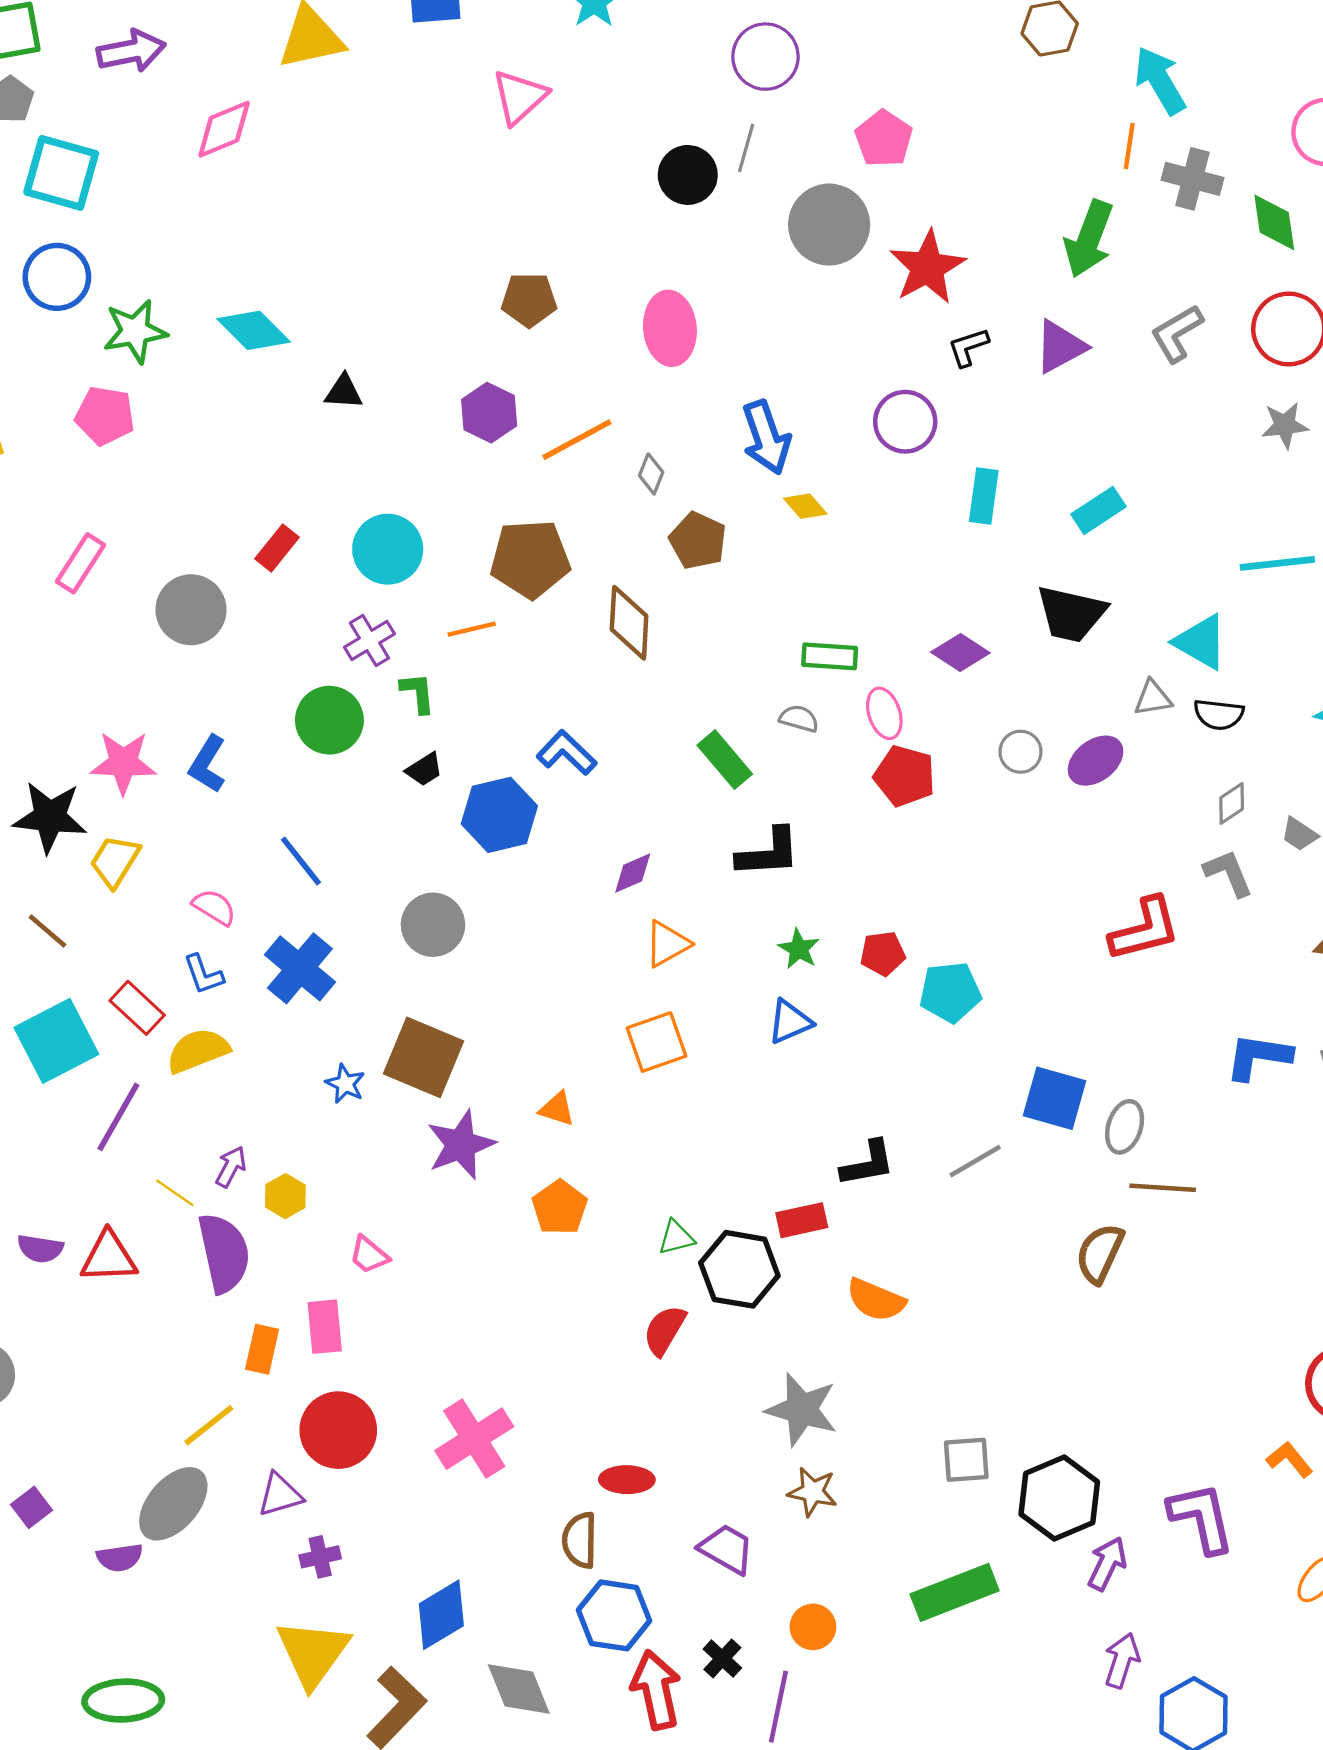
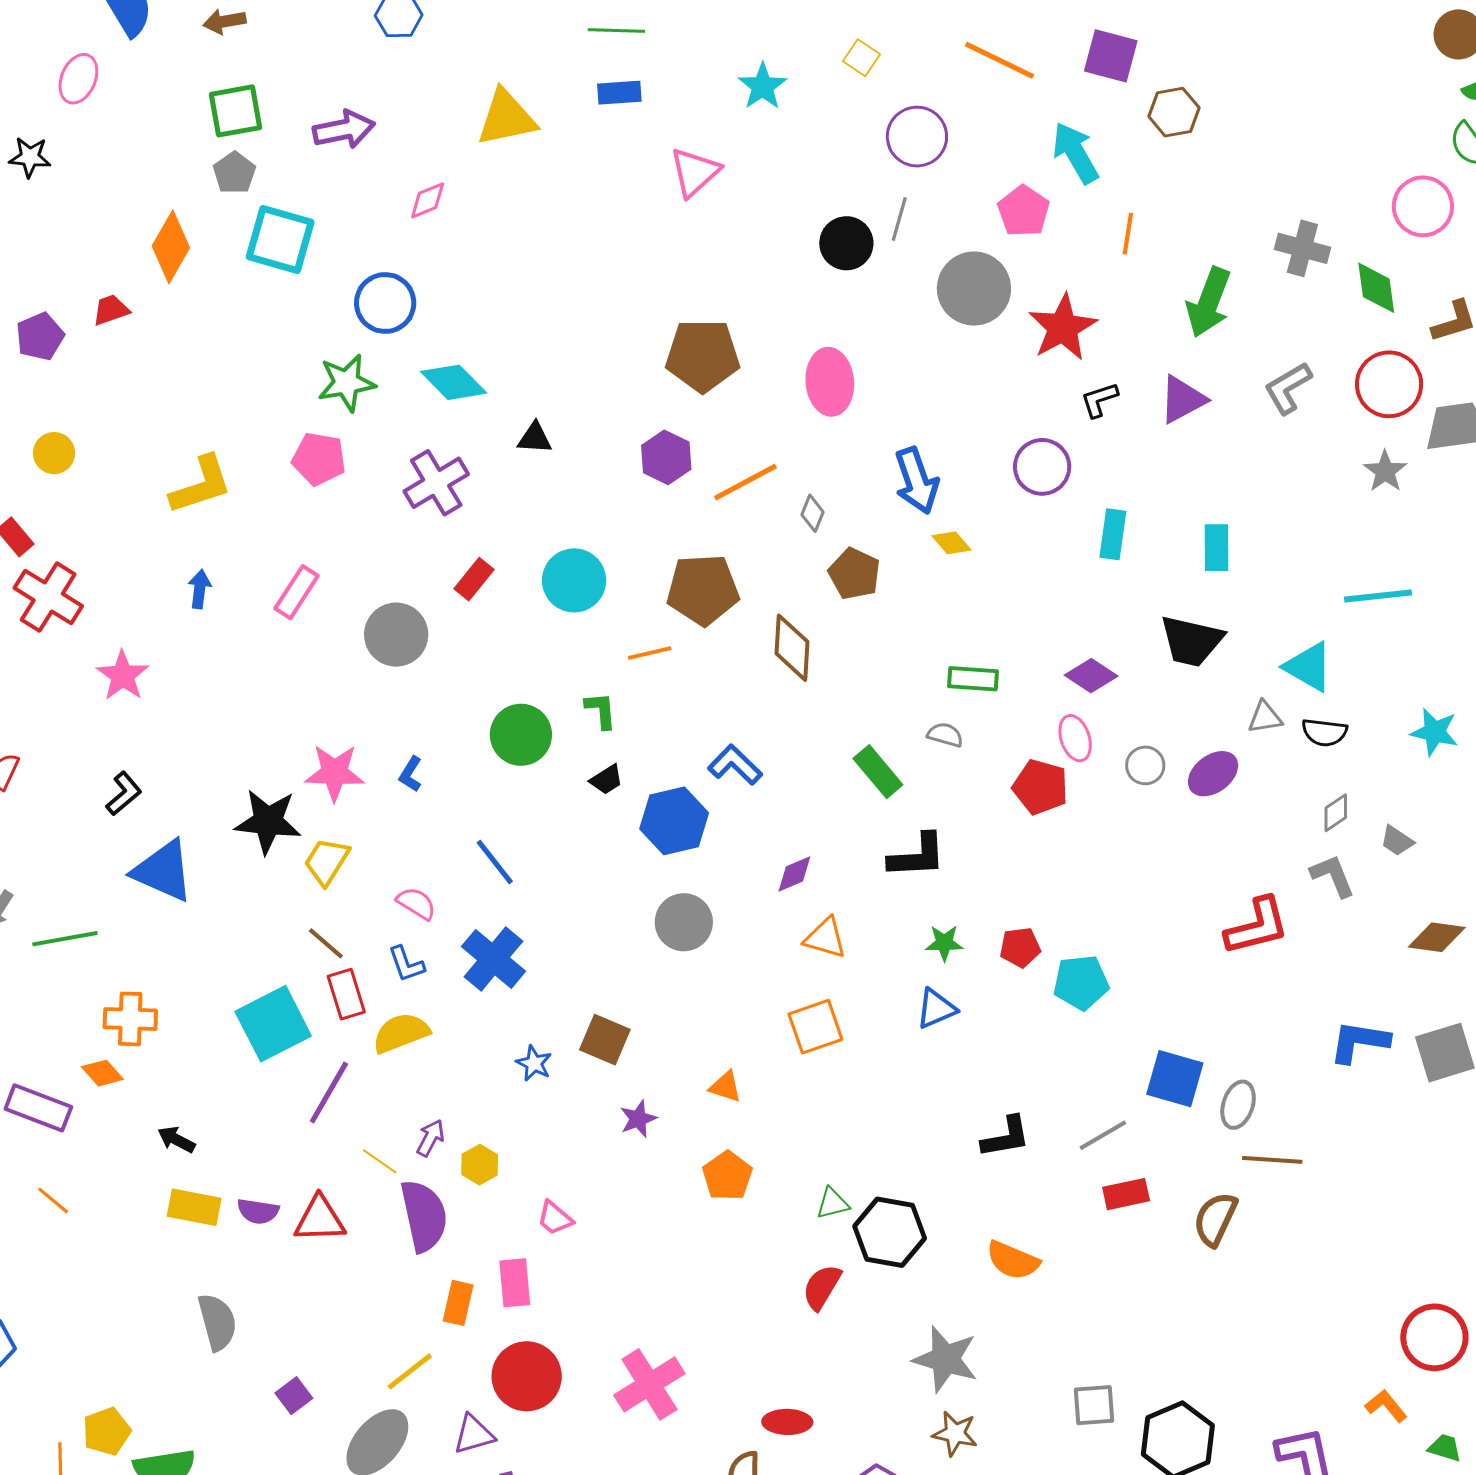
cyan arrow: (1160, 80) -> (1076, 153), moved
pink diamond: (224, 129) -> (428, 200), size x0.7
orange line: (1129, 146) -> (1128, 234), moved
blue circle: (57, 277) -> (385, 303), moved
brown pentagon: (529, 300) -> (703, 356), size x1.5
gray star: (1285, 425) -> (1385, 471), turned -30
cyan rectangle: (1099, 510) -> (1217, 548), turned -57
purple cross: (369, 640) -> (436, 483), moved, size x1.4
pink ellipse: (884, 713) -> (1075, 738), moved
blue L-shape: (207, 764) -> (411, 774), size x0.7
gray circle: (433, 925) -> (684, 922), moved
brown line: (47, 931) -> (326, 943), moved
orange triangle: (667, 944) -> (825, 938), turned 45
green star: (799, 949) -> (944, 943), turned -30
red rectangle: (137, 1008) -> (346, 994), turned 30
brown square: (424, 1057) -> (605, 1040), size x0.7
purple star: (461, 1145) -> (638, 1119), size x0.6
red rectangle: (802, 1220) -> (1126, 1194), moved
purple square: (31, 1507) -> (294, 1396), moved

